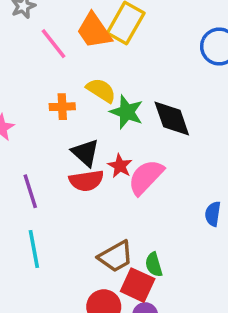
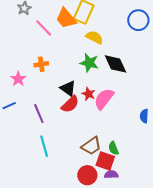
yellow semicircle: (101, 90) -> (94, 37), moved
orange cross: (62, 107) -> (41, 64), moved
red semicircle: (86, 181) -> (70, 104), turned -30

